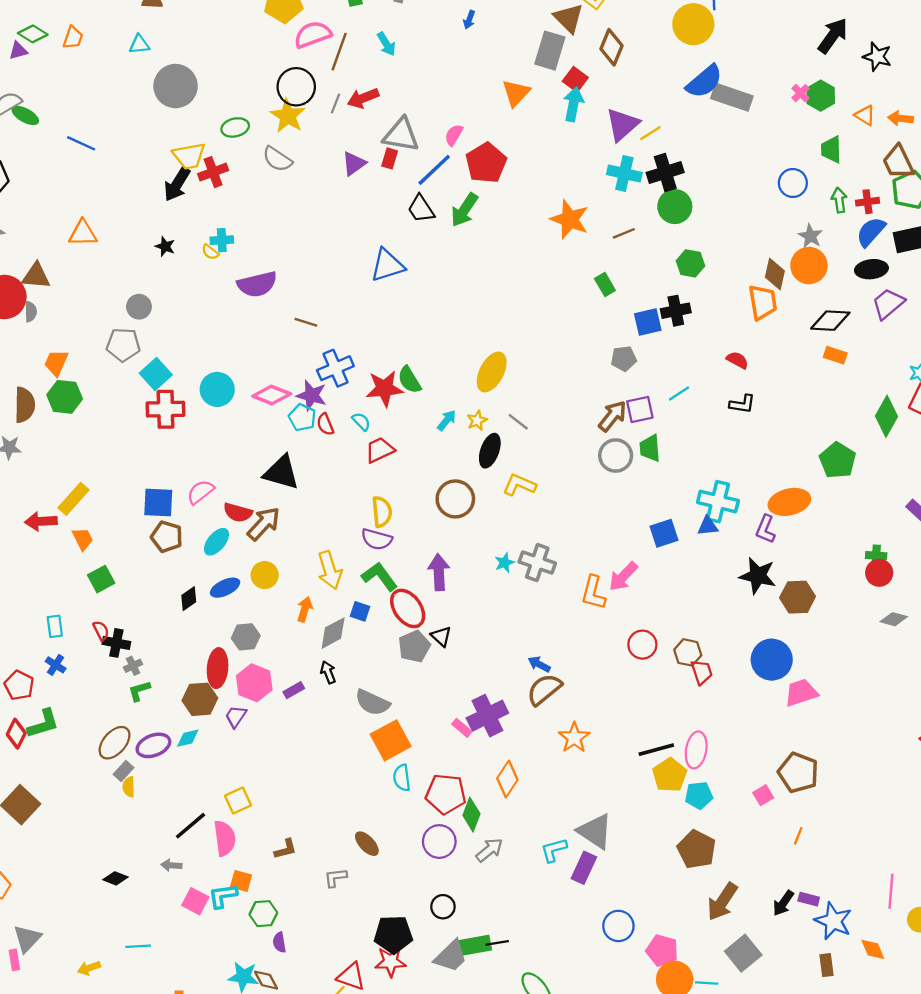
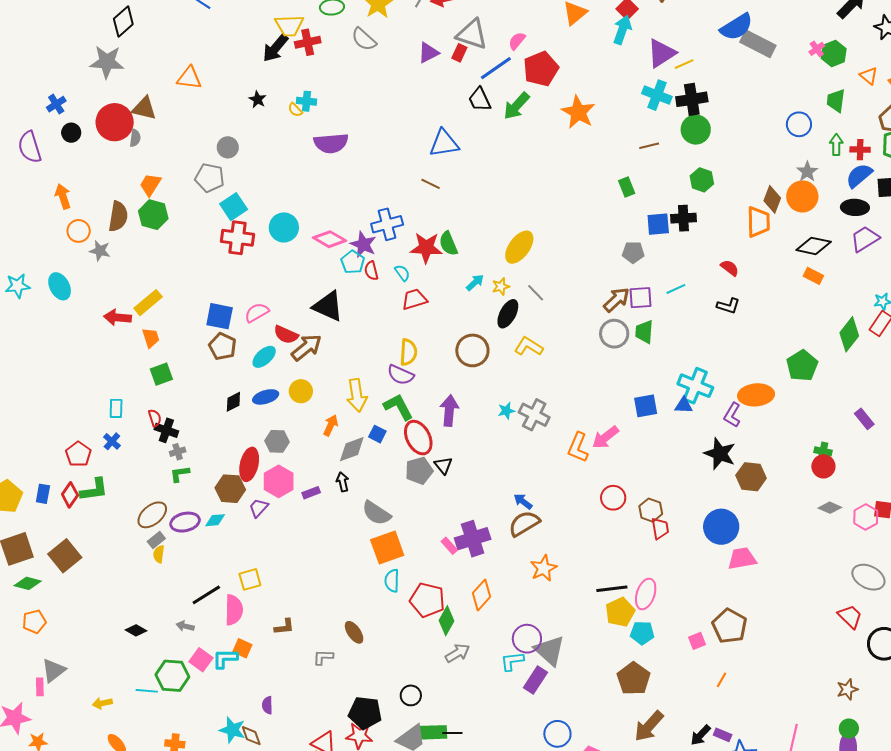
orange star: (570, 219) -> (578, 112), moved
brown line: (306, 322) -> (431, 184), moved
purple circle: (439, 842) -> (527, 639), moved
green hexagon: (263, 914) -> (172, 676), moved, size x1.4

